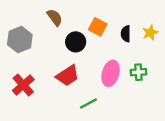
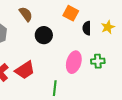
orange square: (98, 27) -> (71, 13), moved
red trapezoid: (67, 76) -> (25, 70), moved
green line: (88, 104) -> (55, 88), turned -56

